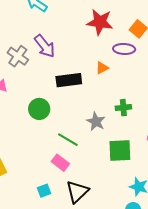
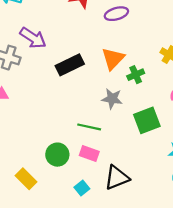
orange triangle: (102, 68) -> (113, 59), moved, size x1.6
green circle: (39, 109) -> (57, 155), moved
black triangle: (77, 192) -> (117, 178), turned 40

